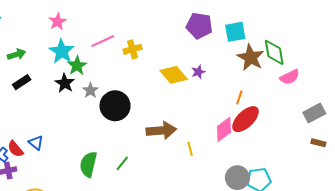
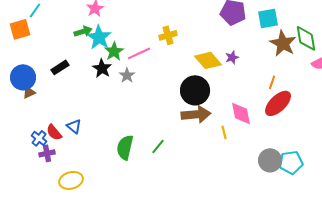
pink line: (103, 41) -> (139, 53), moved
green arrow: (16, 54) -> (83, 31), moved
black circle: (115, 106) -> (195, 90), moved
pink diamond: (224, 129) -> (241, 113), moved, turned -65

